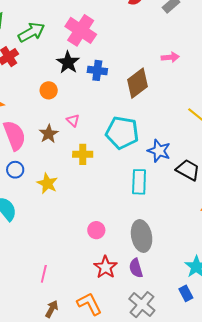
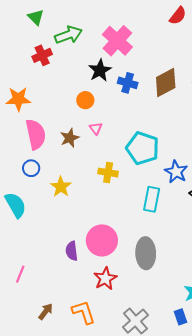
brown diamond: (137, 83) -> (166, 83), moved
orange circle: (49, 90) -> (85, 100), moved
yellow cross: (83, 154) -> (108, 173), moved
pink circle: (96, 230) -> (102, 240), size x1.8
purple semicircle: (136, 268) -> (72, 251), moved
pink line: (44, 274) -> (20, 274), moved

